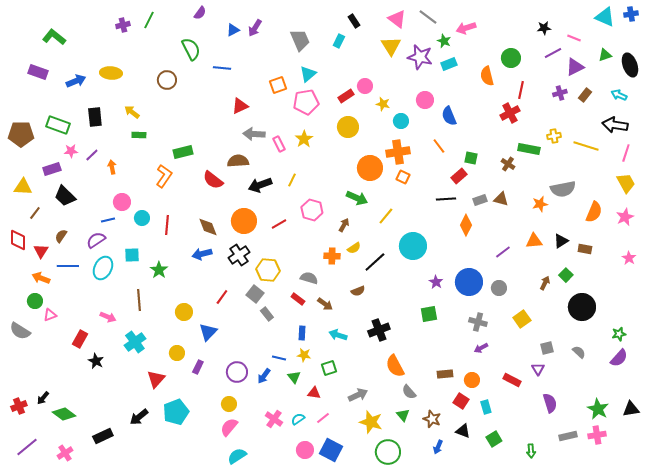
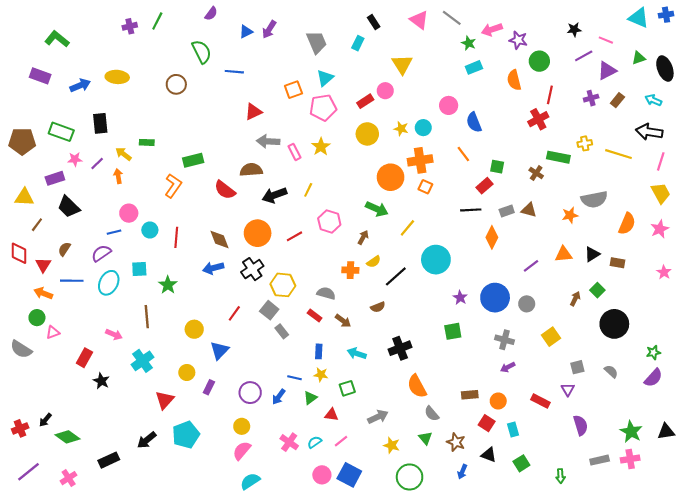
yellow triangle: (391, 46) -> (402, 64), moved
purple star: (420, 57) -> (518, 40), moved, size x0.7
yellow star: (383, 104) -> (401, 129), moved
yellow arrow: (132, 112) -> (123, 154), moved
green triangle: (294, 377) -> (310, 398), turned 32
yellow star: (371, 422) -> (392, 445), size x0.7

